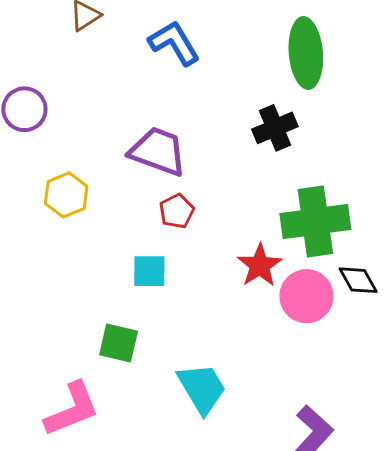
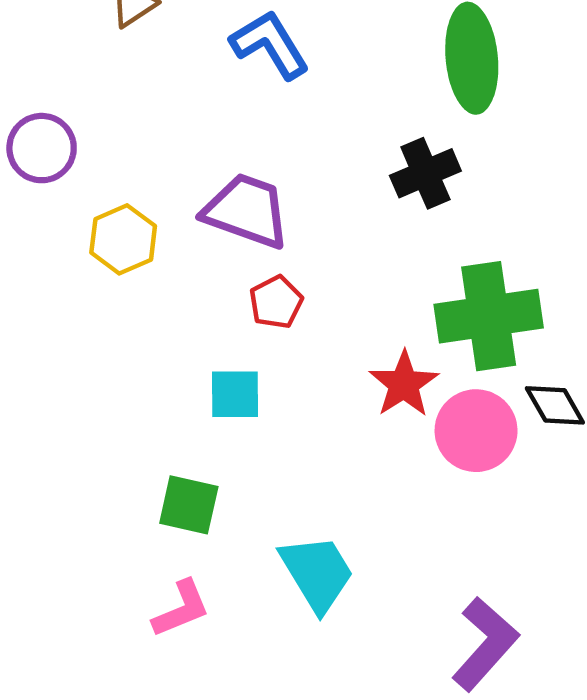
yellow hexagon: (66, 195) -> (123, 239), moved
pink L-shape: (72, 409) -> (181, 609), moved, size x0.7

